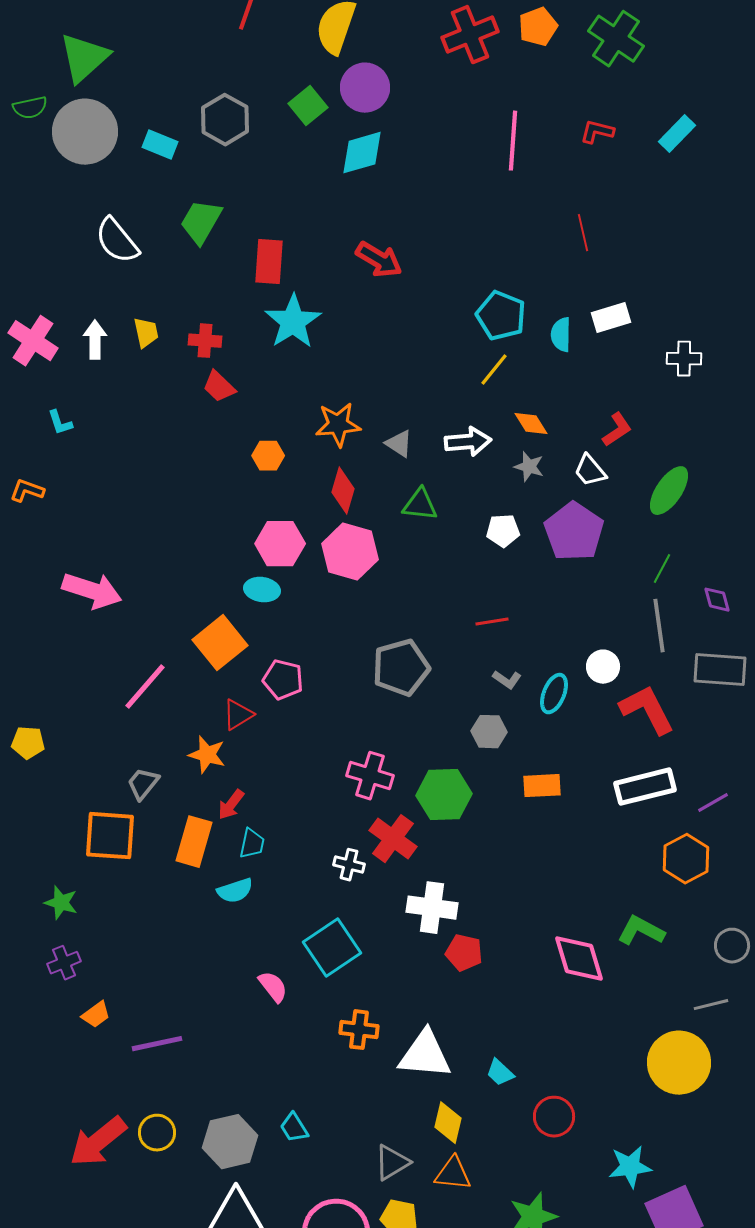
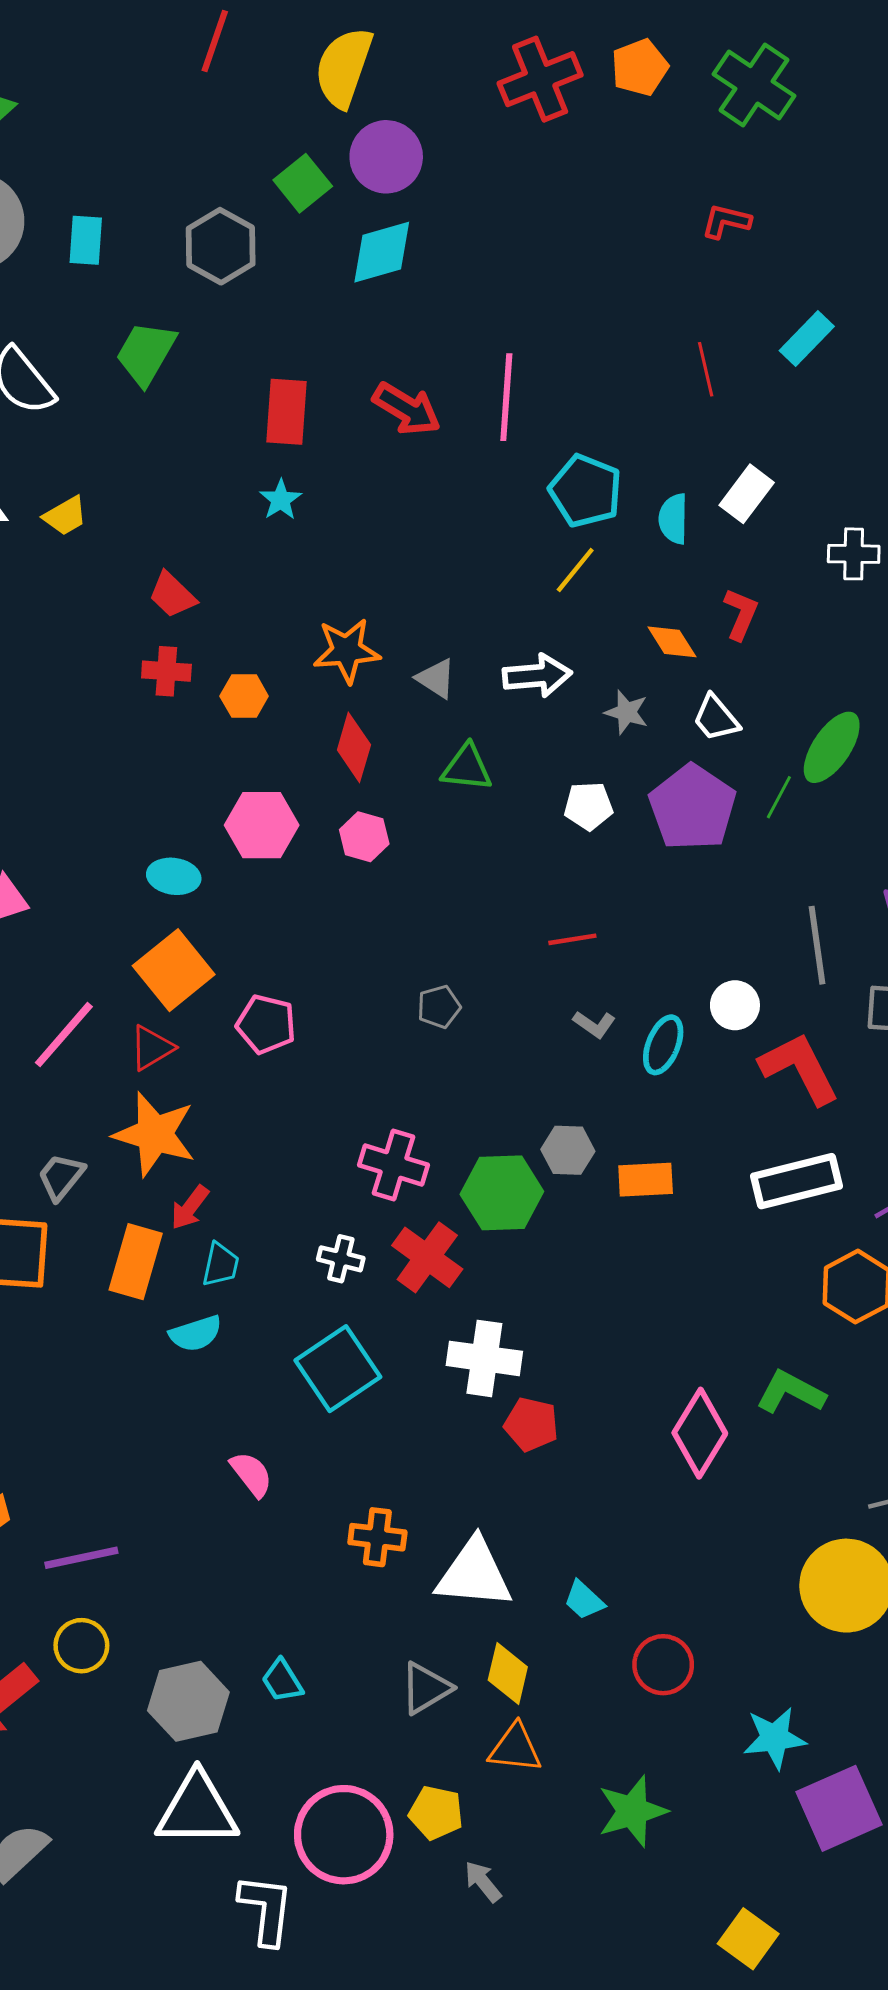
gray hexagon: (225, 120) -> (221, 246), moved
cyan rectangle: (677, 134) -> (807, 339), moved
pink line: (513, 141) -> (506, 397), moved
cyan rectangle: (160, 145) -> (86, 240), turned 72
red rectangle: (269, 262) -> (287, 412), moved
white rectangle: (611, 318) -> (747, 494), turned -36
cyan star: (293, 322) -> (281, 500), size x0.5
yellow trapezoid: (146, 333) -> (65, 516), turned 72
red cross: (205, 341) -> (166, 671), moved
orange diamond: (531, 424) -> (672, 642), moved
red L-shape: (617, 430) -> (741, 614), moved, turned -33
pink hexagon: (350, 552) -> (364, 837), size x0.6
green line: (662, 569) -> (779, 797), moved
cyan ellipse: (262, 590) -> (174, 876), moved
gray pentagon: (401, 668) -> (439, 1007), size x0.5
red triangle: (238, 715) -> (152, 1048), moved
gray hexagon: (489, 732) -> (568, 1150), moved
orange star: (207, 755) -> (155, 1134), size x1.5
white cross: (349, 865) -> (341, 1259), moved
cyan square: (332, 948) -> (338, 1369), moved
pink diamond: (579, 959) -> (700, 1433), turned 48
yellow circle: (157, 1133) -> (81, 1646), moved
gray triangle: (392, 1163) -> (426, 1688), moved

